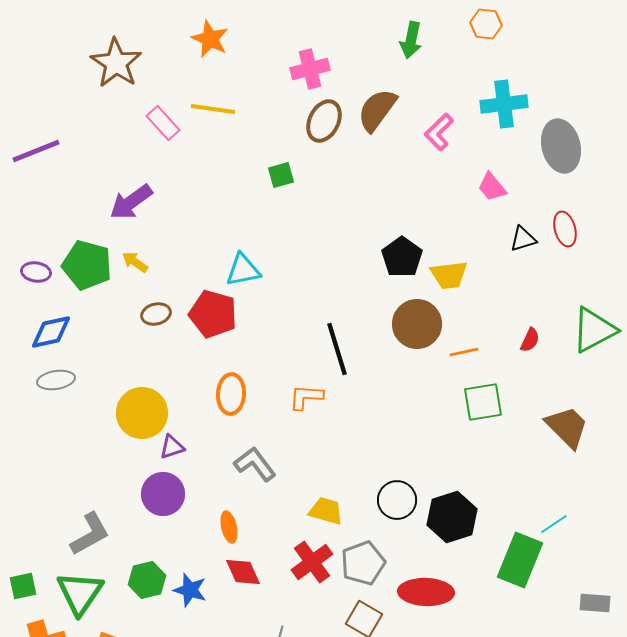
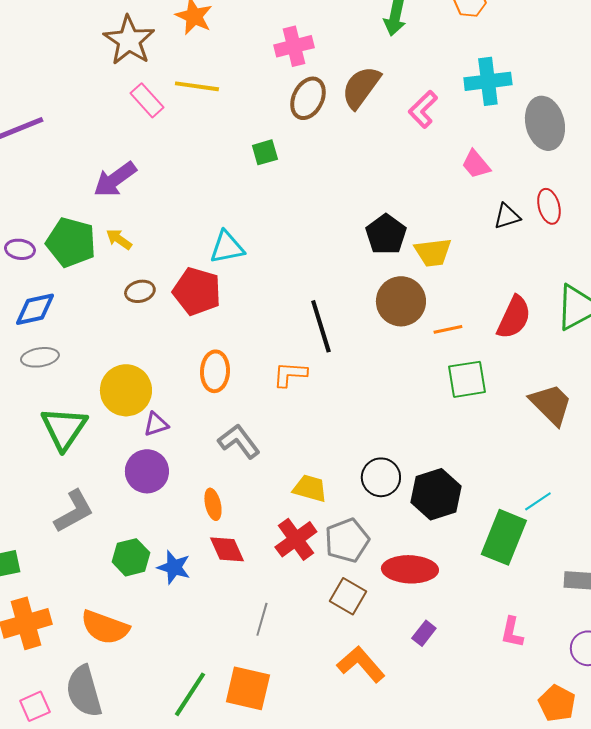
brown star: (116, 63) -> (129, 40), moved
red semicircle: (530, 340) -> (514, 317), size x1.8
green triangle: (80, 593) -> (64, 428), moved

